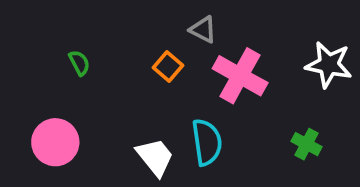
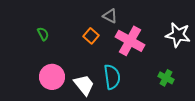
pink circle: (55, 142) -> (52, 77), moved

